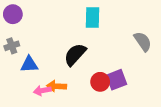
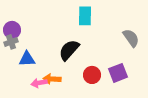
purple circle: (13, 14) -> (12, 30), moved
purple square: (117, 80) -> (118, 73), moved

